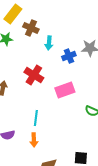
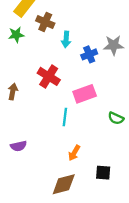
cyan line: (36, 118) -> (65, 117), moved
orange arrow: (34, 140) -> (74, 153), moved, turned 32

